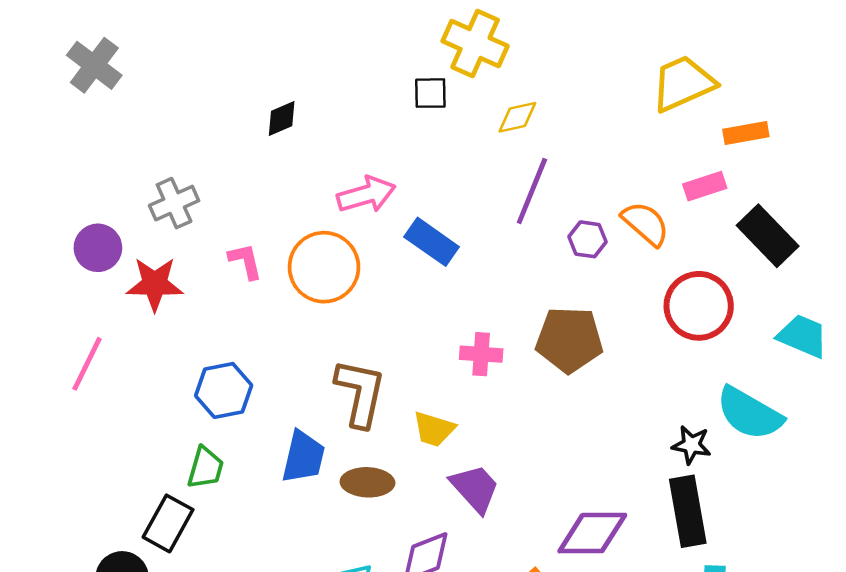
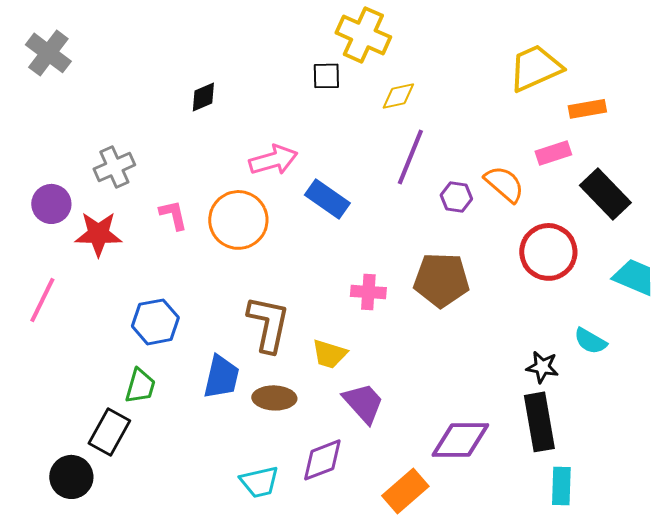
cyan semicircle: (749, 413) -> (590, 341), size x0.6

